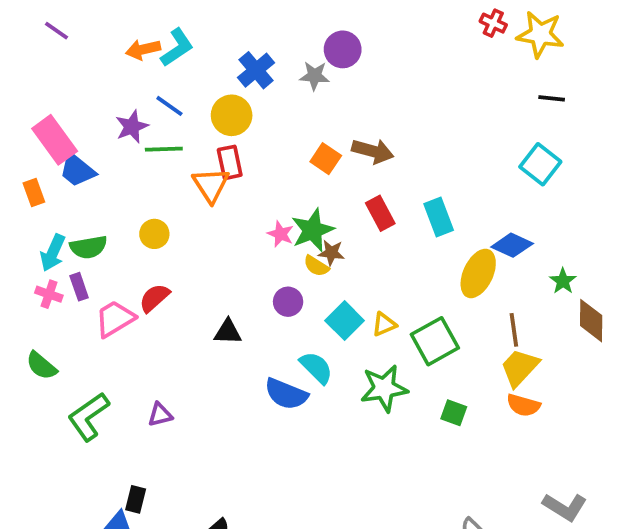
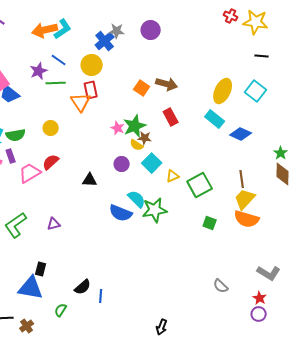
orange arrow: (143, 49) -> (45, 30), size x1.4
gray star: (314, 76) -> (117, 31), moved
cyan rectangle: (439, 217) -> (215, 119), moved, turned -30
yellow ellipse: (478, 273) -> (223, 91), moved
green star: (563, 281) -> (281, 153), moved
cyan square: (345, 321) -> (152, 163), moved
green star: (384, 388) -> (155, 210), moved
orange semicircle: (523, 405) -> (247, 219), size x1.4

